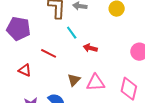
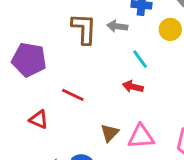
cyan line: (72, 33) -> (140, 59), moved

